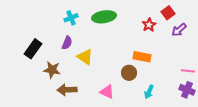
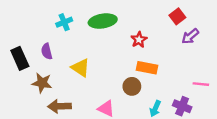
red star: (149, 25) -> (139, 40), moved
purple semicircle: (67, 43) -> (47, 51), moved, turned 144
black rectangle: (33, 49) -> (20, 58), turned -60
purple cross: (187, 90) -> (182, 106), moved

